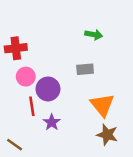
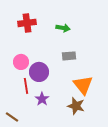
green arrow: (94, 35) -> (63, 28), moved
red cross: (16, 48) -> (27, 23), moved
brown star: (107, 135) -> (76, 106), moved

